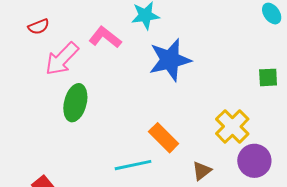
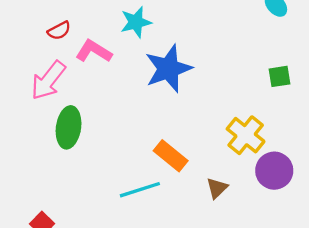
red semicircle: (39, 27) -> (59, 31), moved

